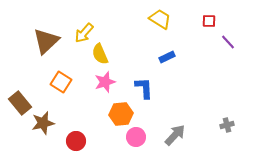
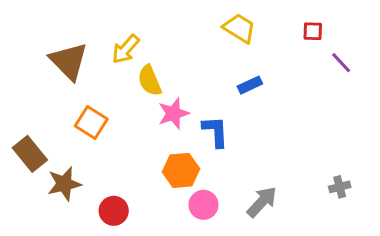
brown triangle: (46, 41) -> (69, 61), turned -32
pink star: (105, 82) -> (174, 114), moved

